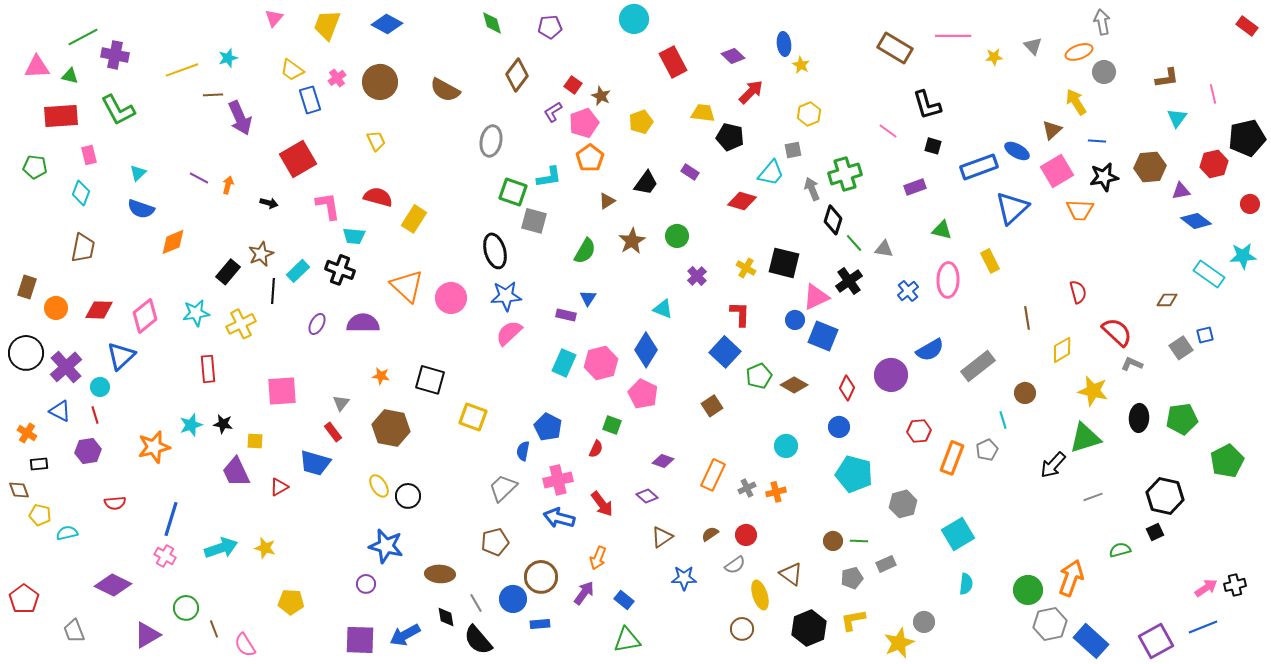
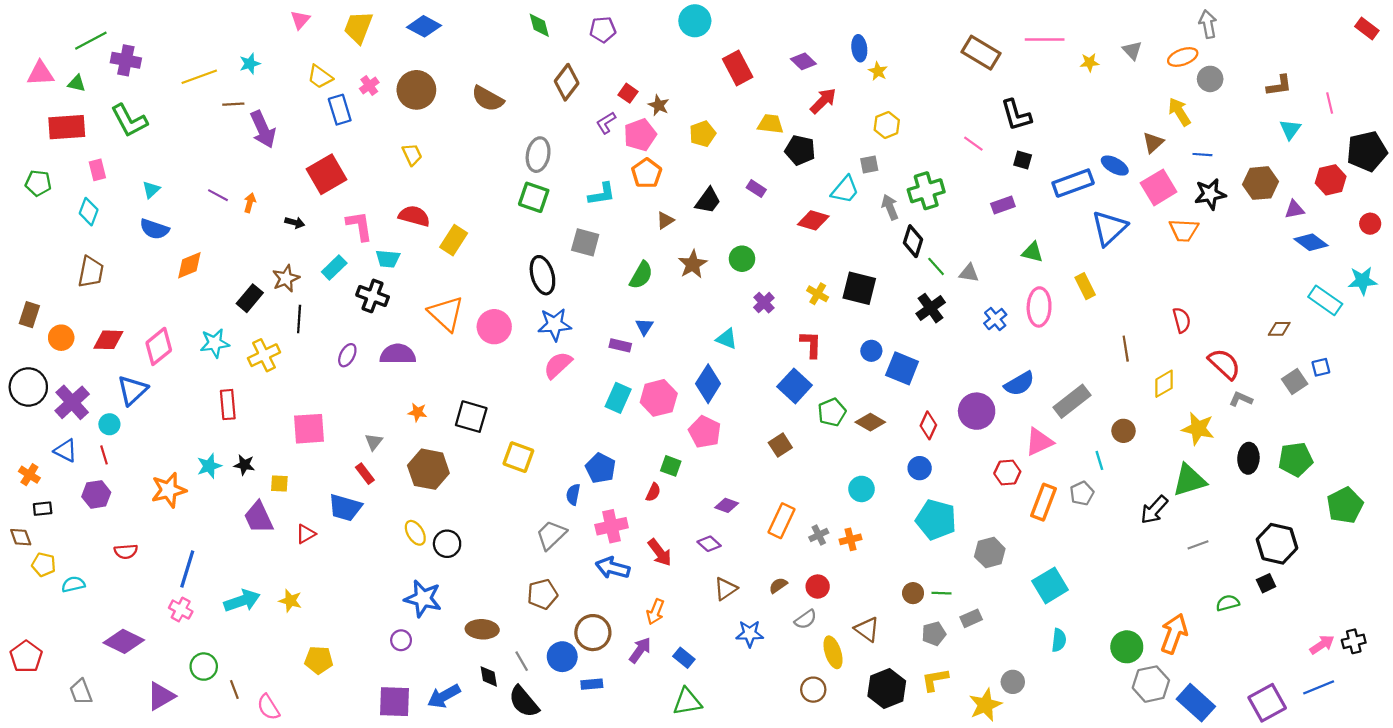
green square: (513, 192) -> (534, 197), moved
cyan rectangle: (298, 271) -> (334, 267), moved
pink triangle: (816, 297) -> (1039, 442), moved

